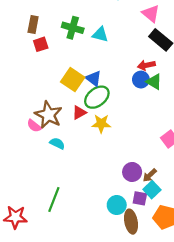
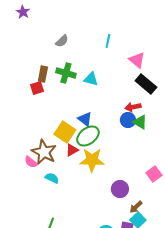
brown rectangle: (33, 24) -> (43, 74), moved
yellow square: (73, 80) -> (65, 132), moved
yellow star: (101, 124) -> (92, 160), size x1.4
purple circle: (132, 172) -> (120, 189), moved

